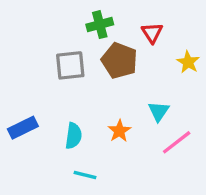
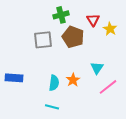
yellow star: (188, 62) -> (110, 29), moved
blue rectangle: (23, 128) -> (14, 78), turned 30
cyan semicircle: (74, 136) -> (54, 83), moved

